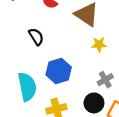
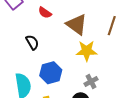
yellow star: (99, 44) -> (87, 51), size x1.5

